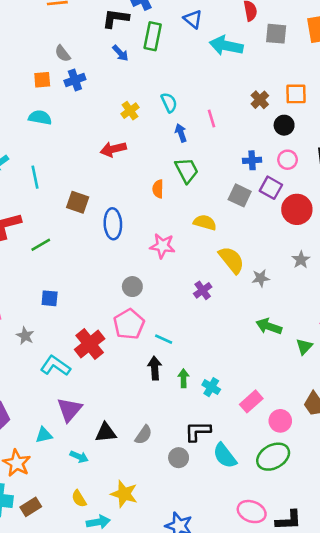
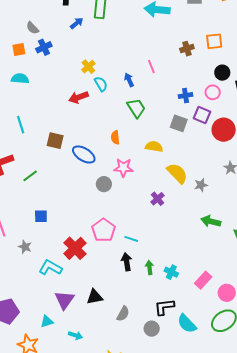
blue arrow: (120, 53) -> (77, 23), turned -80
brown cross: (260, 100) -> (187, 49), turned 32
cyan semicircle: (169, 103) -> (101, 84), moved
black circle: (284, 125) -> (222, 73), moved
orange semicircle: (158, 189) -> (115, 137), moved
blue ellipse: (113, 224) -> (84, 154), turned -50
gray circle: (132, 287) -> (104, 184), moved
black triangle: (106, 433) -> (95, 297), moved

